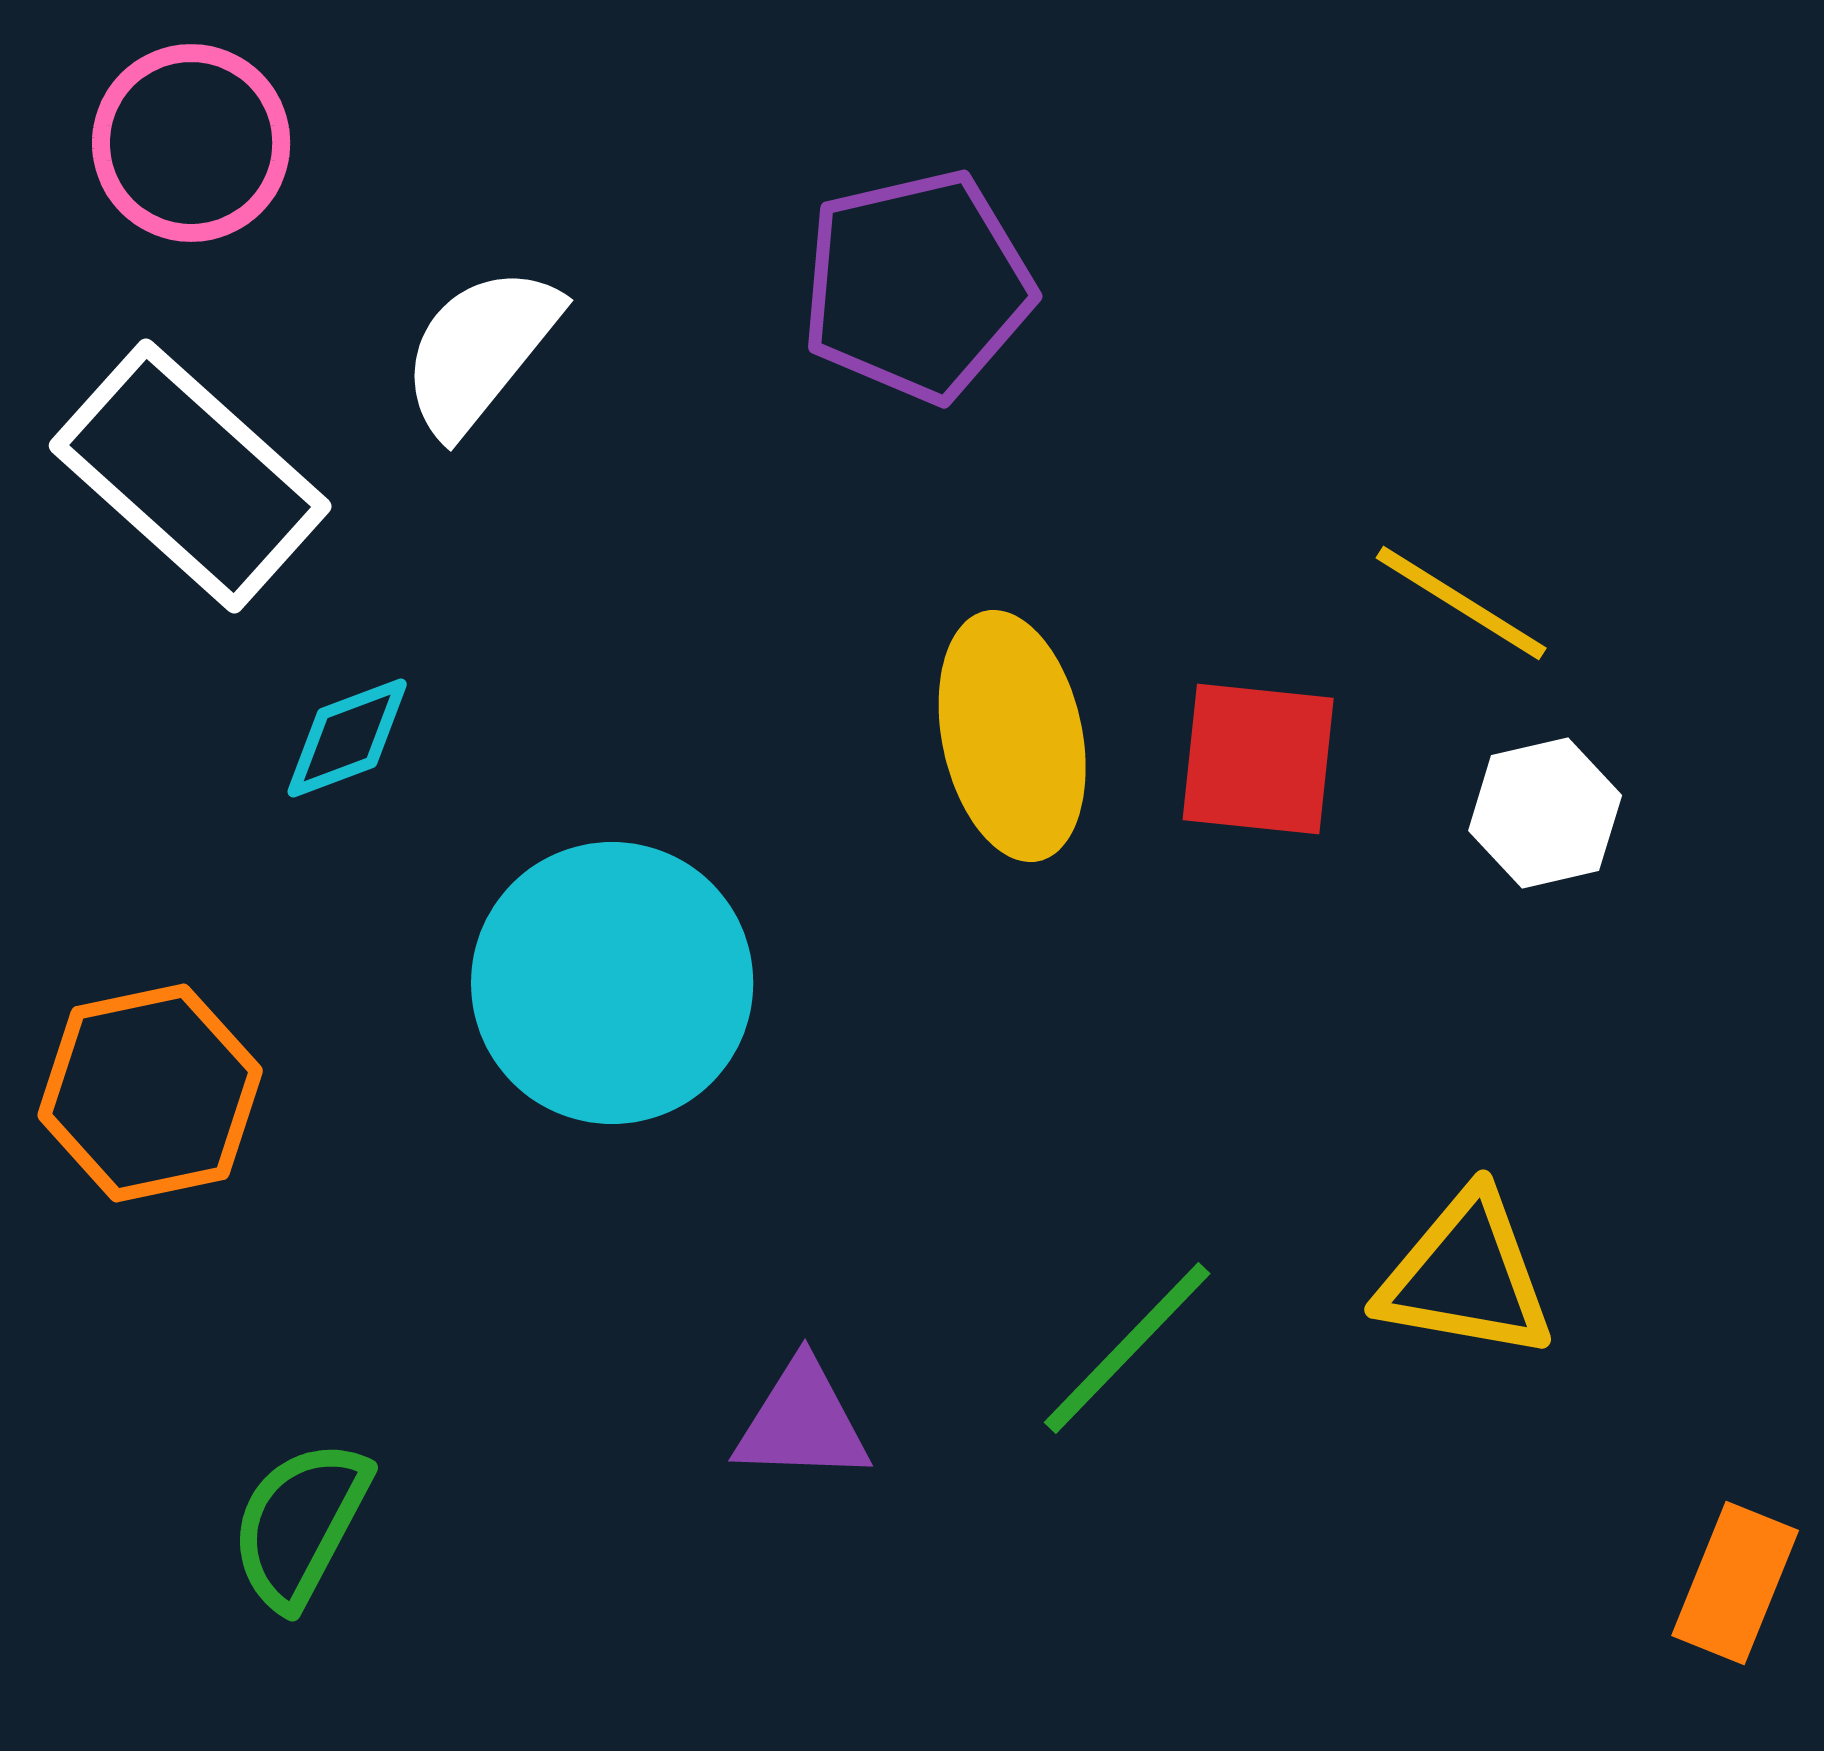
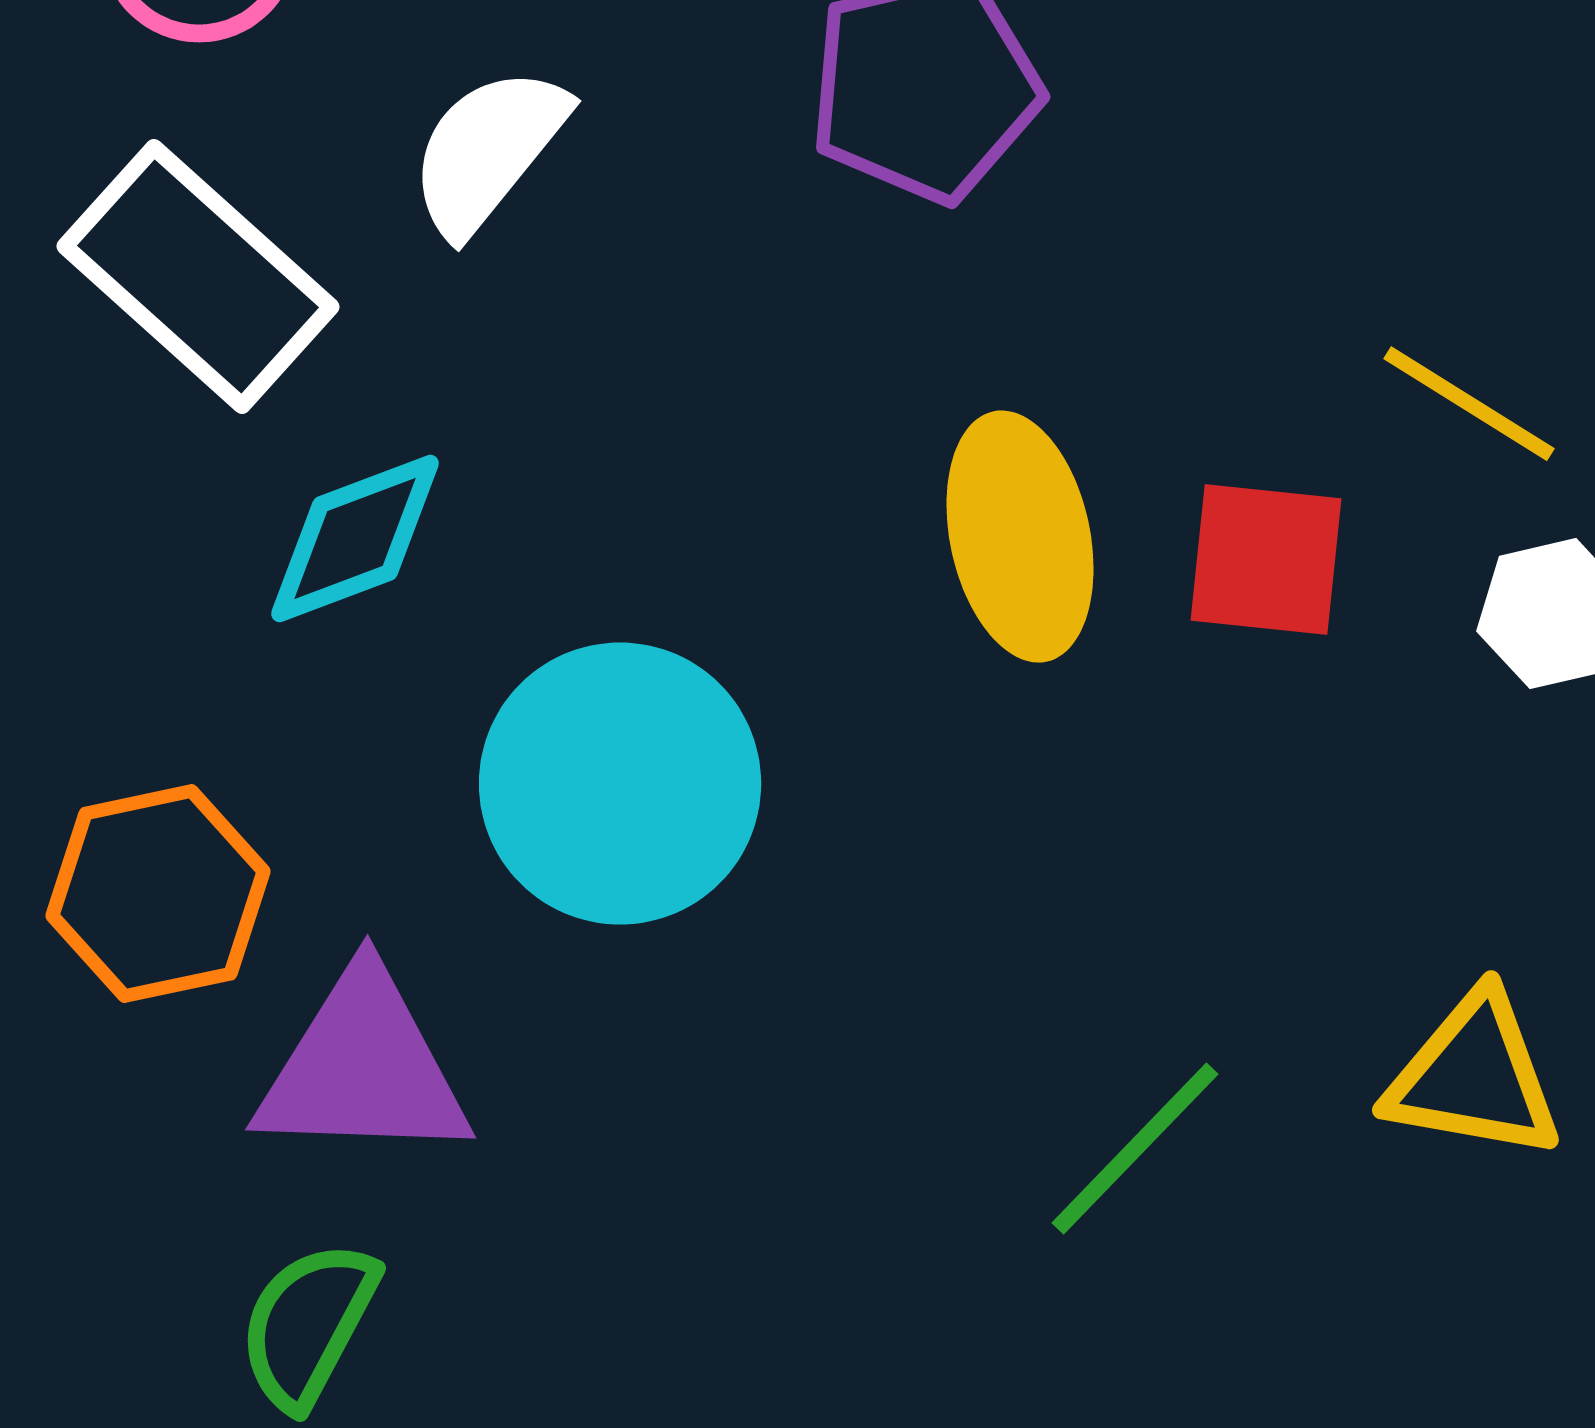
cyan diamond: (347, 738) -> (355, 539), size x1.4
purple triangle: (802, 1422) -> (363, 1068), moved, size x1.6

